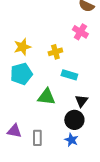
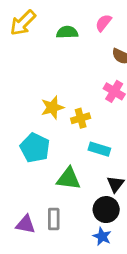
yellow star: (22, 47) -> (52, 107), moved
cyan pentagon: (21, 74) -> (35, 148), turned -30
gray rectangle: (37, 138) -> (54, 219), moved

